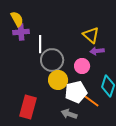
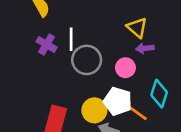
purple cross: (21, 32) -> (47, 44), moved, turned 35
yellow circle: (58, 80) -> (94, 110), moved
white pentagon: (76, 92) -> (118, 101), turned 30

